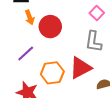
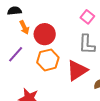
purple line: (26, 54) -> (16, 54), moved
orange hexagon: (52, 73) -> (48, 60), moved

